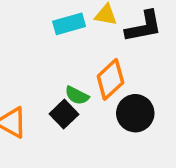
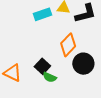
green semicircle: (77, 95) -> (50, 77), moved

